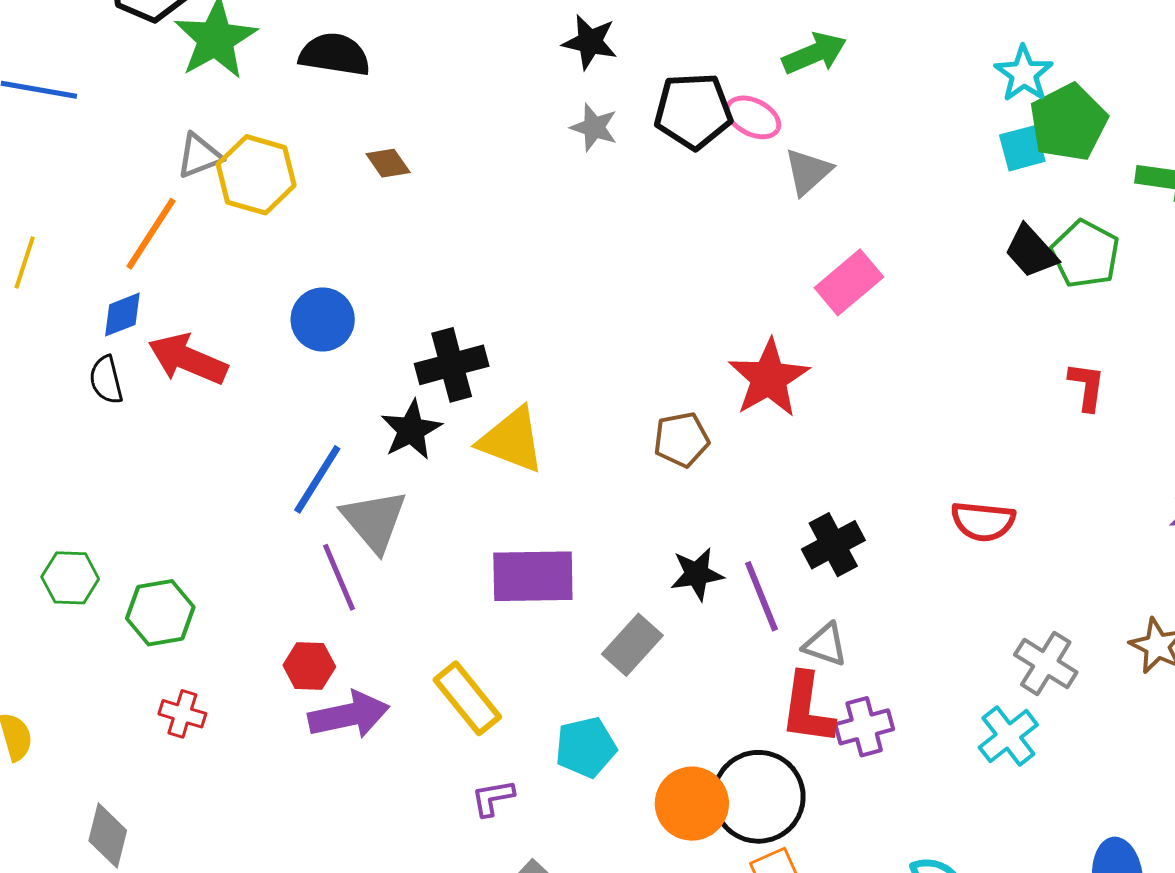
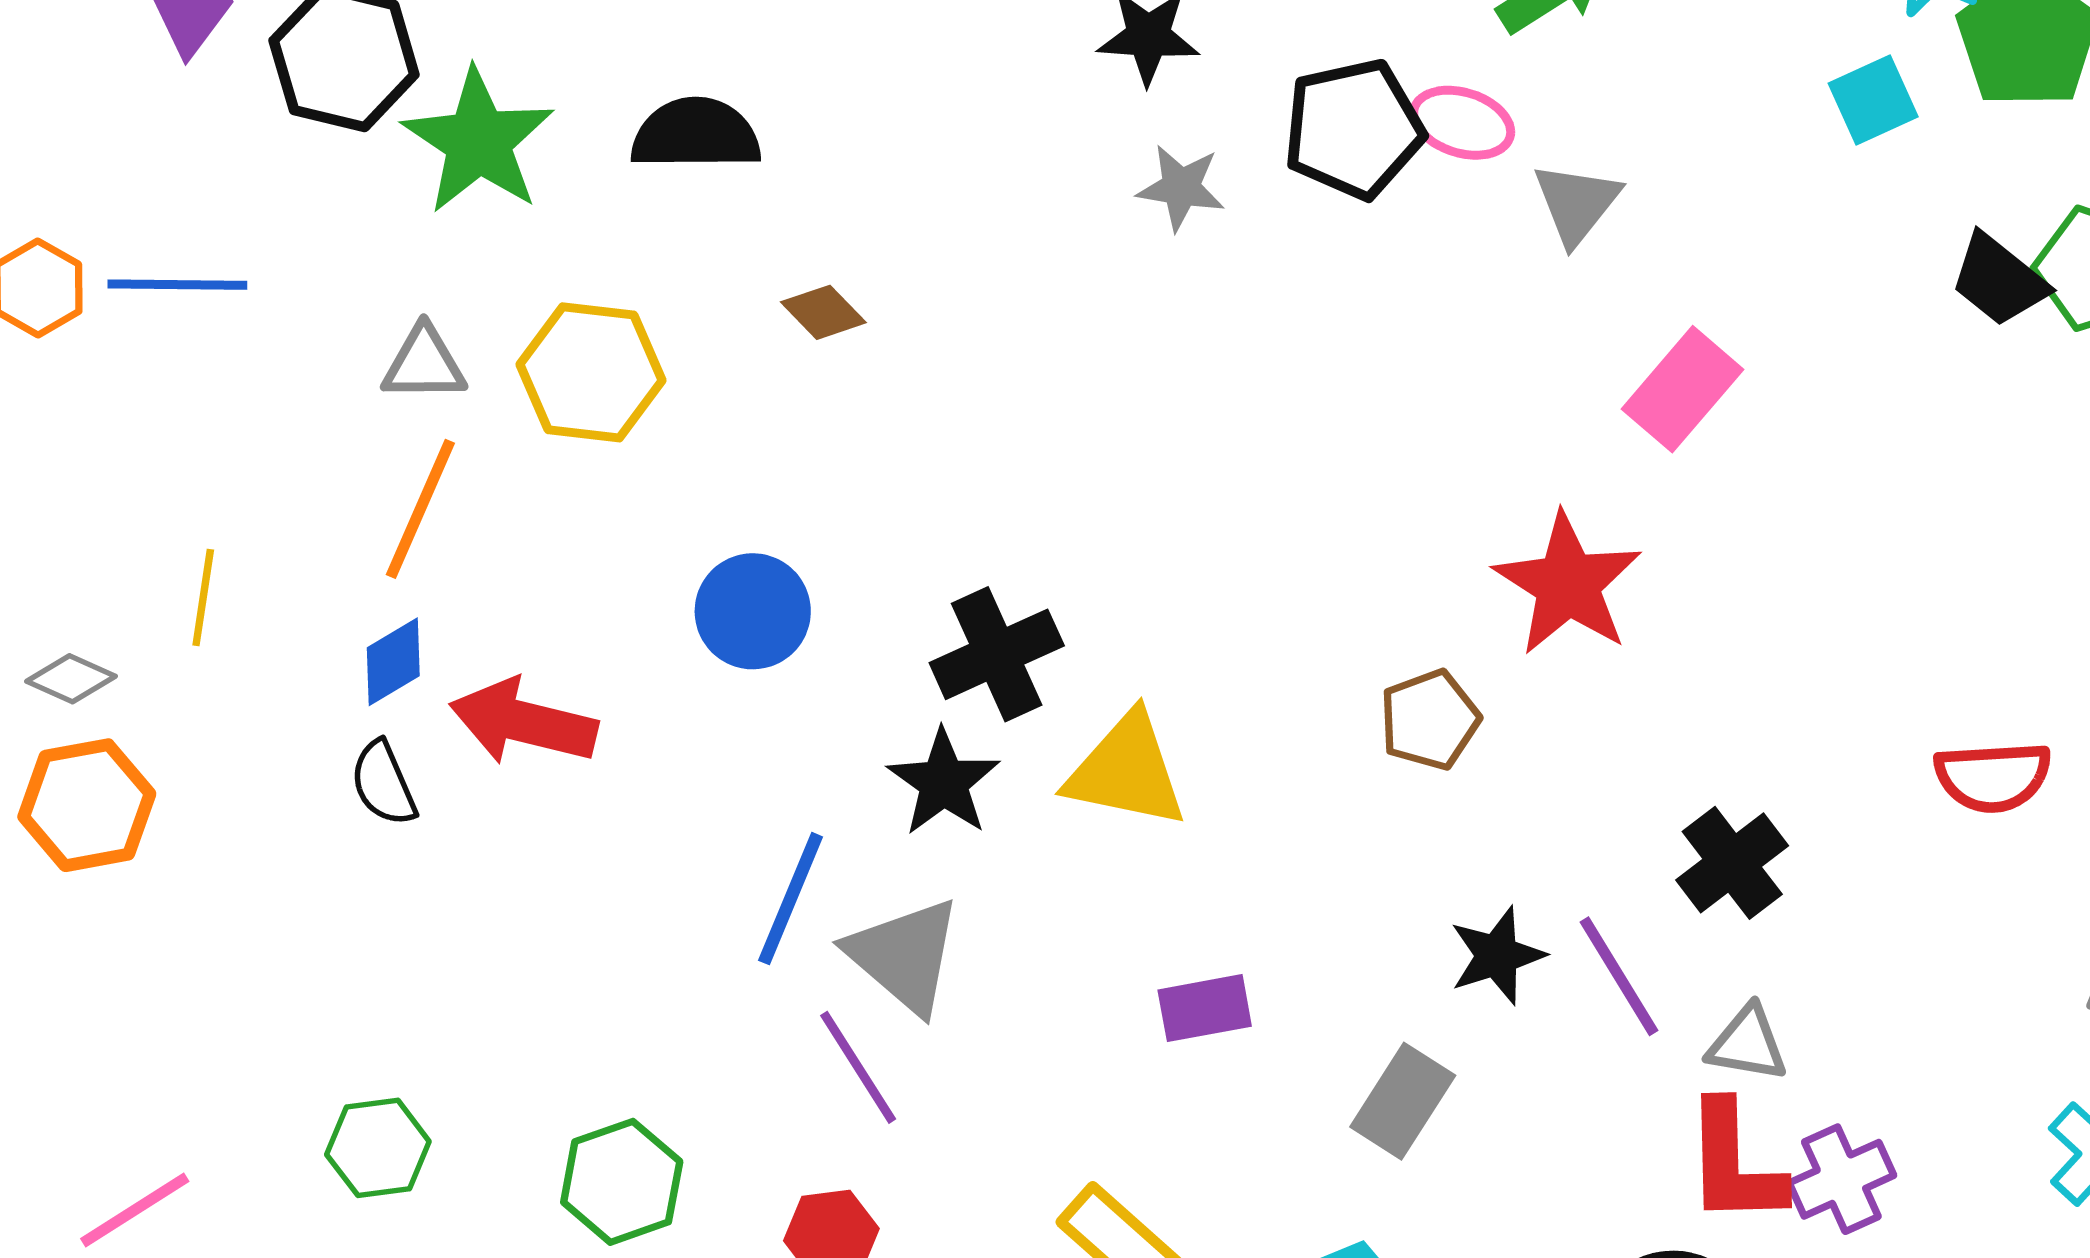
cyan square: (1022, 148) -> (1873, 100), moved
gray triangle: (199, 156) -> (424, 364), moved, turned 30
purple rectangle: (533, 576) -> (1205, 1008), size x0.6
green hexagon: (160, 613) -> (622, 1182), moved

